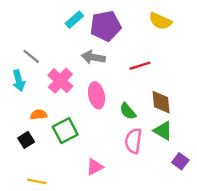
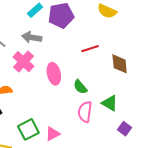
gray arrow: (93, 57) -> (32, 37), moved
brown diamond: (161, 102) -> (120, 64), moved
green square: (65, 131) -> (28, 129), moved

